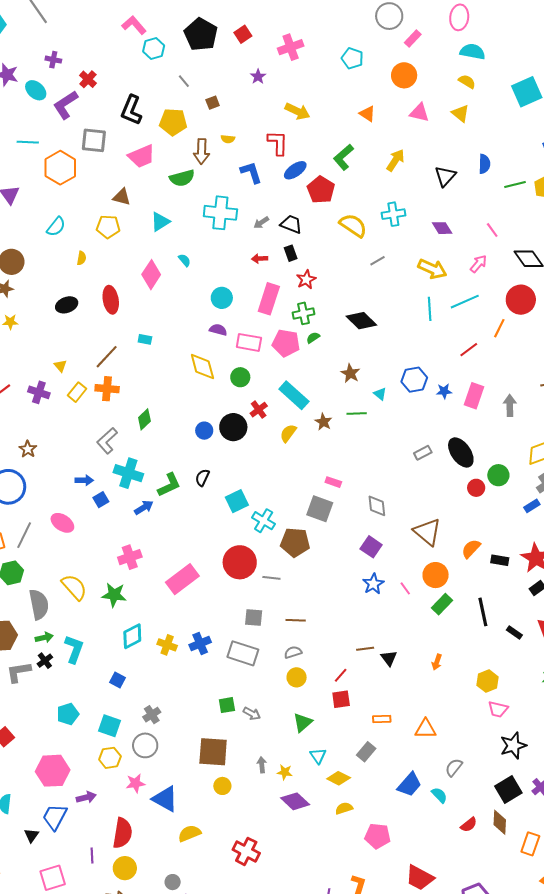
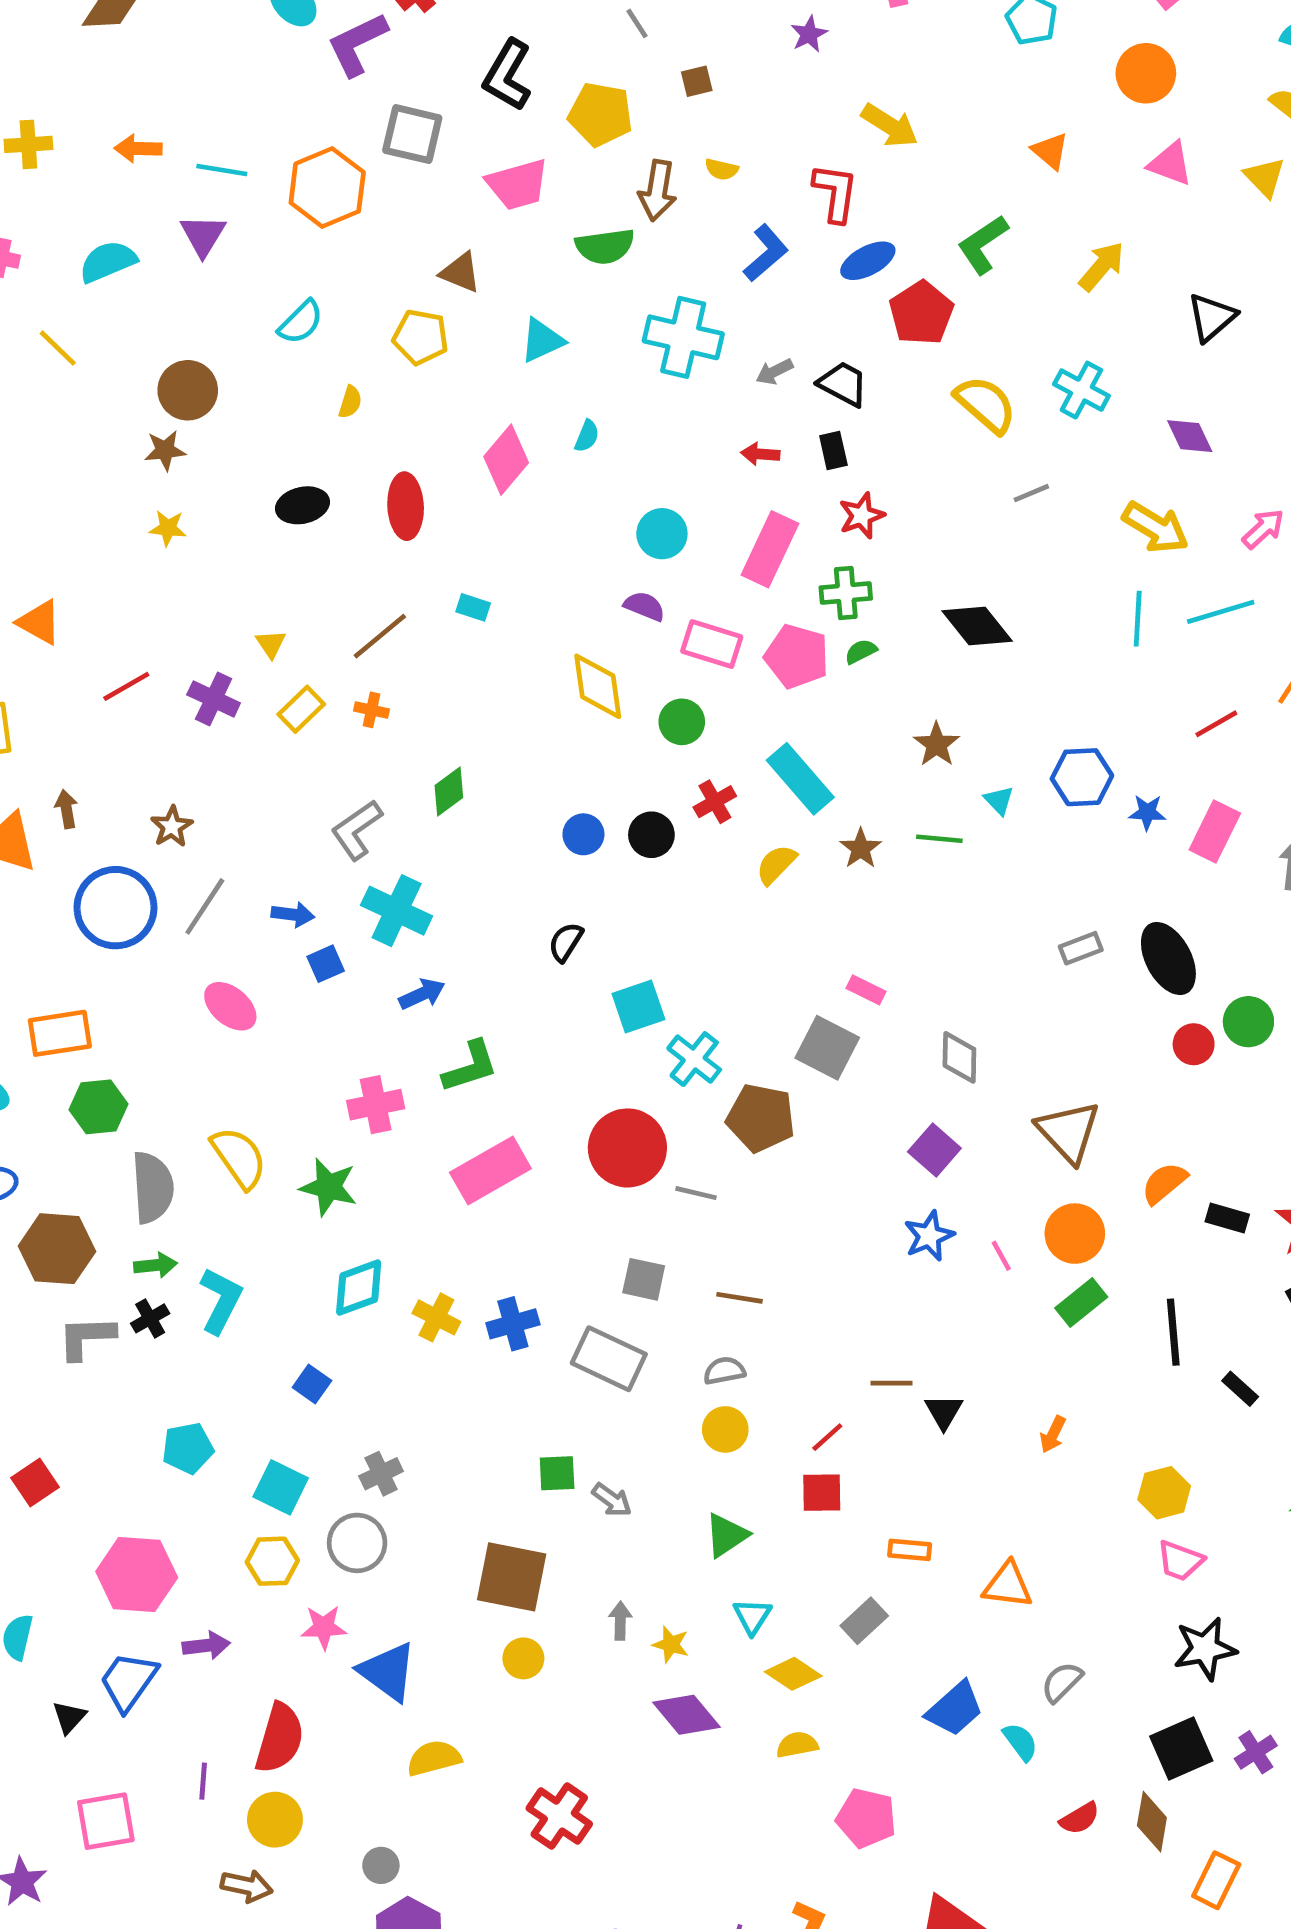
cyan line: (28, 142) -> (222, 170), moved
blue L-shape: (251, 172) -> (766, 253), turned 60
cyan cross: (393, 214) -> (1081, 390), turned 30
cyan semicircle: (185, 260) -> (587, 436), turned 56
orange cross: (107, 389) -> (372, 710), size x0.6
black circle: (233, 427) -> (651, 835), size x0.7
green L-shape: (169, 485) -> (470, 1067), moved
gray line: (24, 535) -> (205, 906), moved

